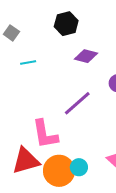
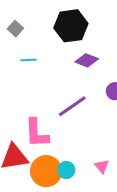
black hexagon: (66, 24) -> (71, 26), size x1.4

